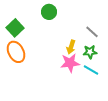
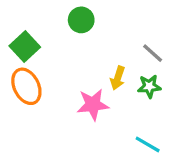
pink star: (70, 63) -> (93, 105), moved
cyan line: (91, 70) -> (148, 144), moved

